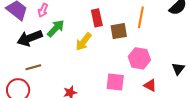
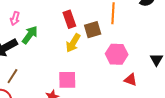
yellow arrow: (84, 42) -> (73, 43), moved
brown line: (33, 67) -> (12, 76), turned -35
pink square: (115, 82) -> (67, 80), moved

